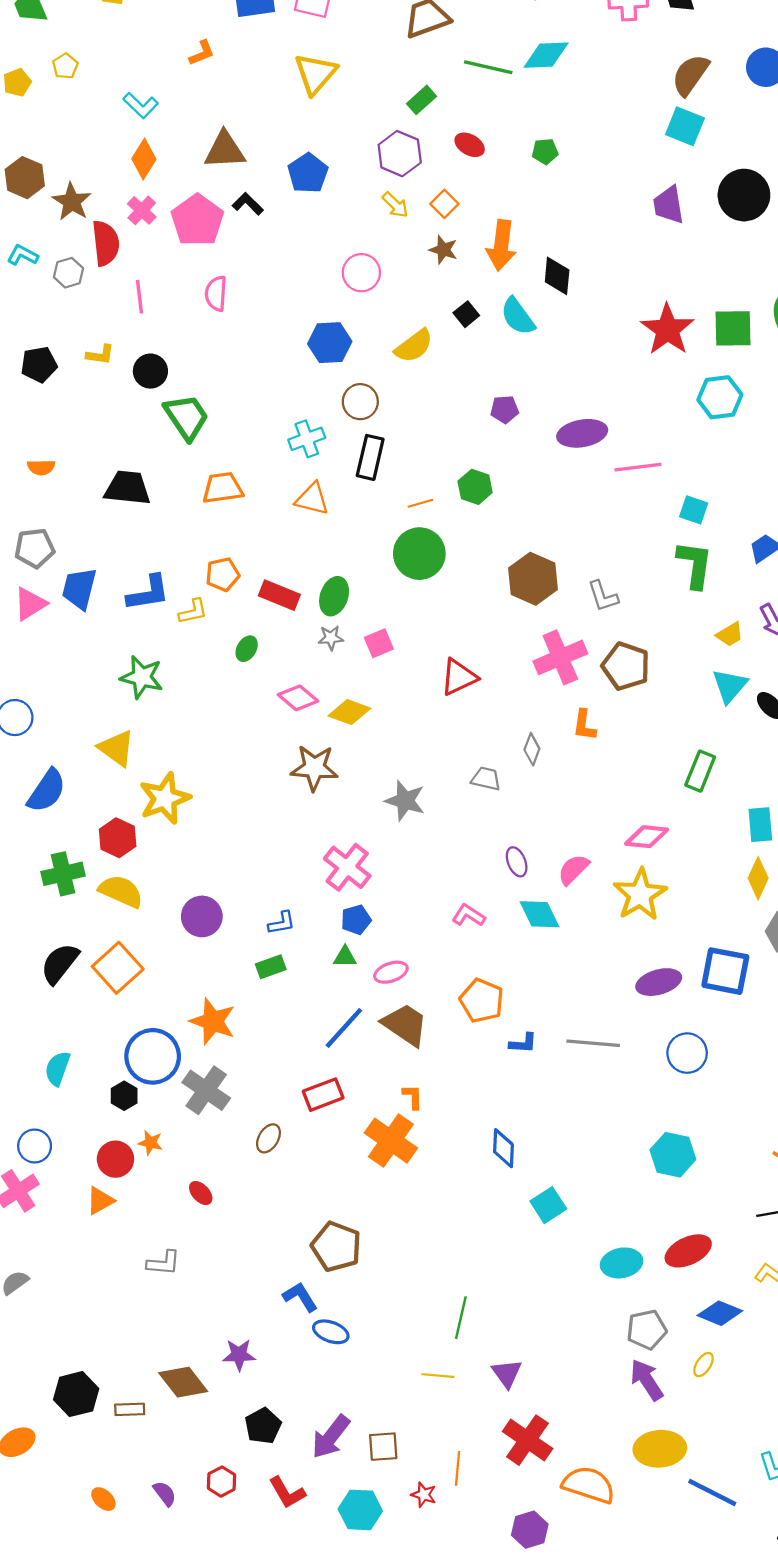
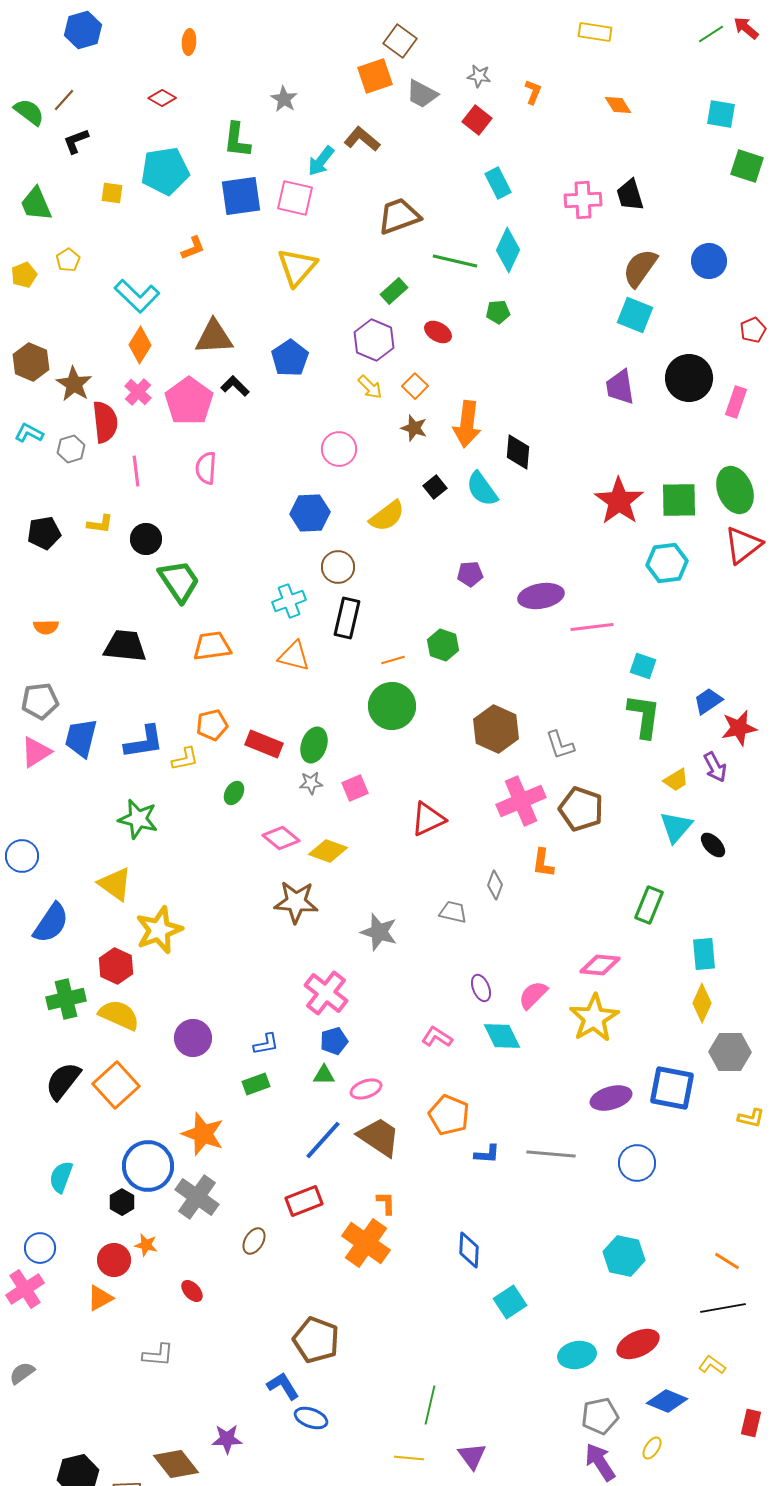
cyan diamond: (546, 55) -> (508, 250), turned -63
cyan L-shape: (141, 105) -> (137, 296), size x1.4
green pentagon: (545, 151) -> (498, 312), moved

